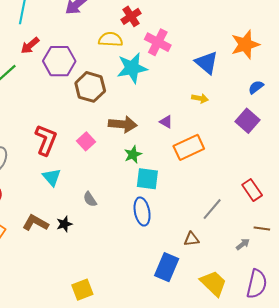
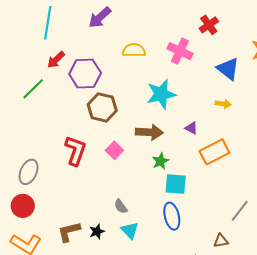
red cross: (131, 16) -> (209, 25), moved
cyan star: (132, 68) -> (161, 94), moved
brown hexagon: (90, 87) -> (102, 107), moved
cyan triangle: (52, 177) -> (130, 230), moved
brown L-shape: (36, 223) -> (69, 232), turned -40

